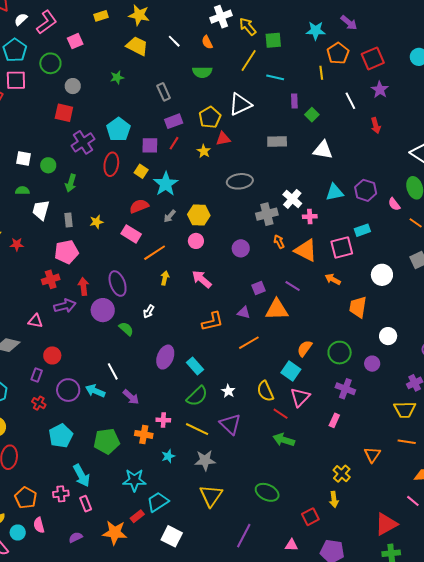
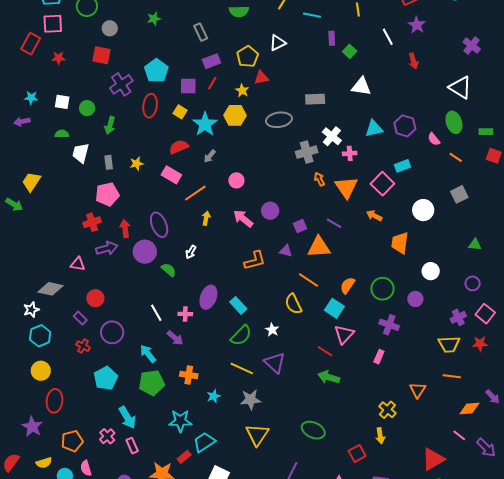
white triangle: (240, 104) -> (278, 43), size x0.7
gray rectangle: (277, 141) -> (315, 99), moved
yellow hexagon: (199, 215) -> (235, 115), moved
red star: (17, 244) -> (58, 58), moved
purple circle: (241, 248) -> (270, 211), moved
pink square: (342, 248) -> (382, 184), turned -30
orange triangle: (306, 250) -> (346, 187), turned 30
orange line: (249, 343) -> (309, 280), moved, turned 65
purple rectangle: (37, 375) -> (80, 318), turned -64
cyan arrow: (95, 391) -> (148, 354), moved, turned 30
yellow semicircle: (265, 391) -> (293, 304), moved
pink cross: (163, 420) -> (185, 314), moved
pink cross: (61, 494) -> (107, 436), turned -35
orange pentagon: (26, 498) -> (72, 441), turned 30

